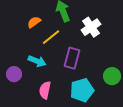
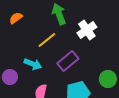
orange semicircle: (34, 22) -> (16, 18), moved
purple rectangle: (72, 58) -> (68, 61), turned 35

